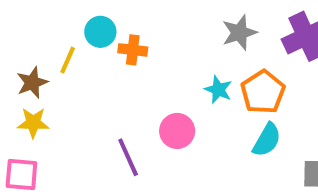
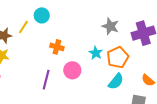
gray star: (239, 33) -> (110, 26), turned 30
orange cross: (133, 50) -> (57, 47), moved
purple line: (128, 157) -> (46, 80), turned 30

